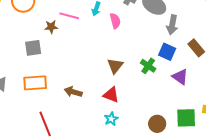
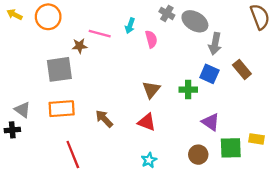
gray square: (33, 48) -> (59, 69), size x1.4
green cross: (148, 66) -> (188, 90), turned -35
purple triangle: (180, 77) -> (211, 122), moved
brown arrow: (73, 92) -> (104, 119), turned 30
cyan star: (111, 119) -> (149, 160), moved

